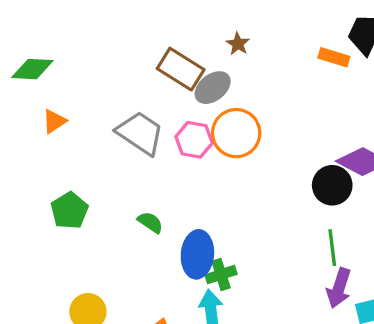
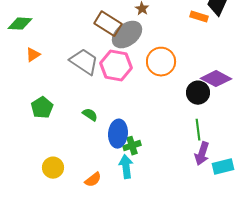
gray ellipse: (213, 88) -> (127, 35), size x1.4
orange circle: (236, 133) -> (161, 62), moved
pink hexagon: (194, 140) -> (116, 66), size x1.4

